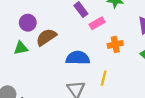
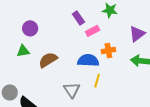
brown semicircle: (46, 37) -> (48, 60), moved
blue semicircle: (78, 58) -> (88, 60), moved

